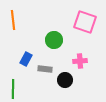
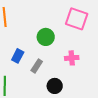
gray rectangle: (45, 69) -> (37, 66), turned -64
black circle: (65, 80) -> (55, 86), moved

